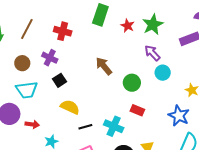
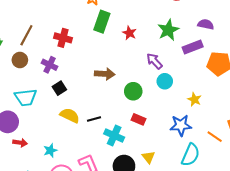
green star: (153, 25) -> (168, 30), moved
brown circle: (22, 63) -> (20, 60), moved
brown arrow: (104, 66) -> (105, 74), turned 132
blue star: (179, 116) -> (181, 125), turned -30
red arrow: (32, 124) -> (20, 143), moved
black line: (85, 127) -> (94, 119), moved

